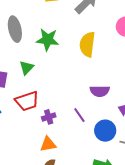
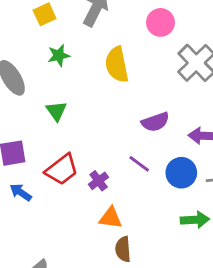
green star: (48, 40) -> (59, 55), moved, size x0.7
green triangle: (27, 68) -> (56, 111), moved
orange triangle: (48, 144) -> (111, 218), turned 36

